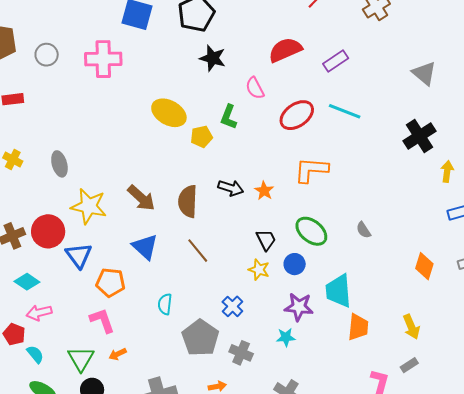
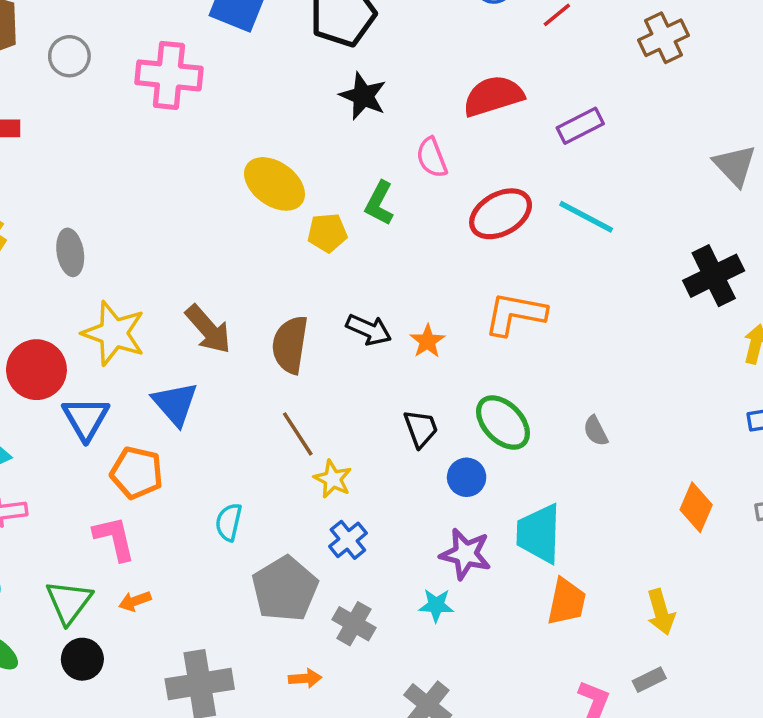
blue triangle: (145, 247) -> (175, 404), moved
yellow star: (259, 270) -> (333, 479), moved

